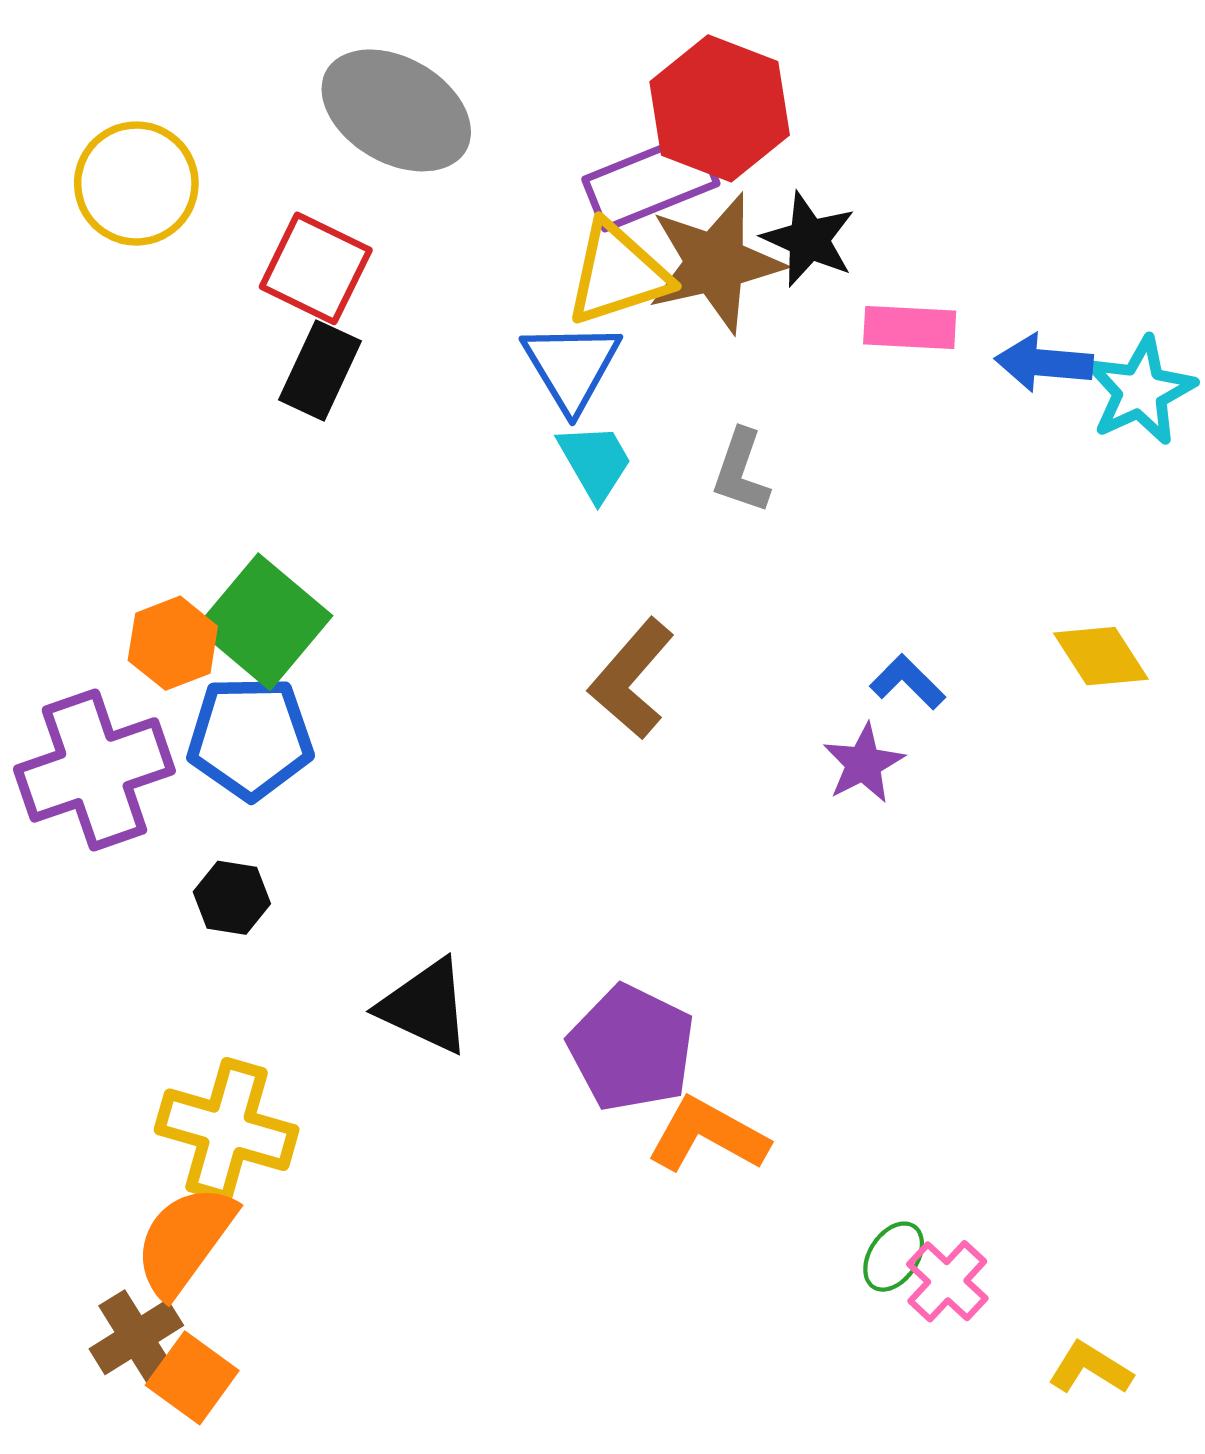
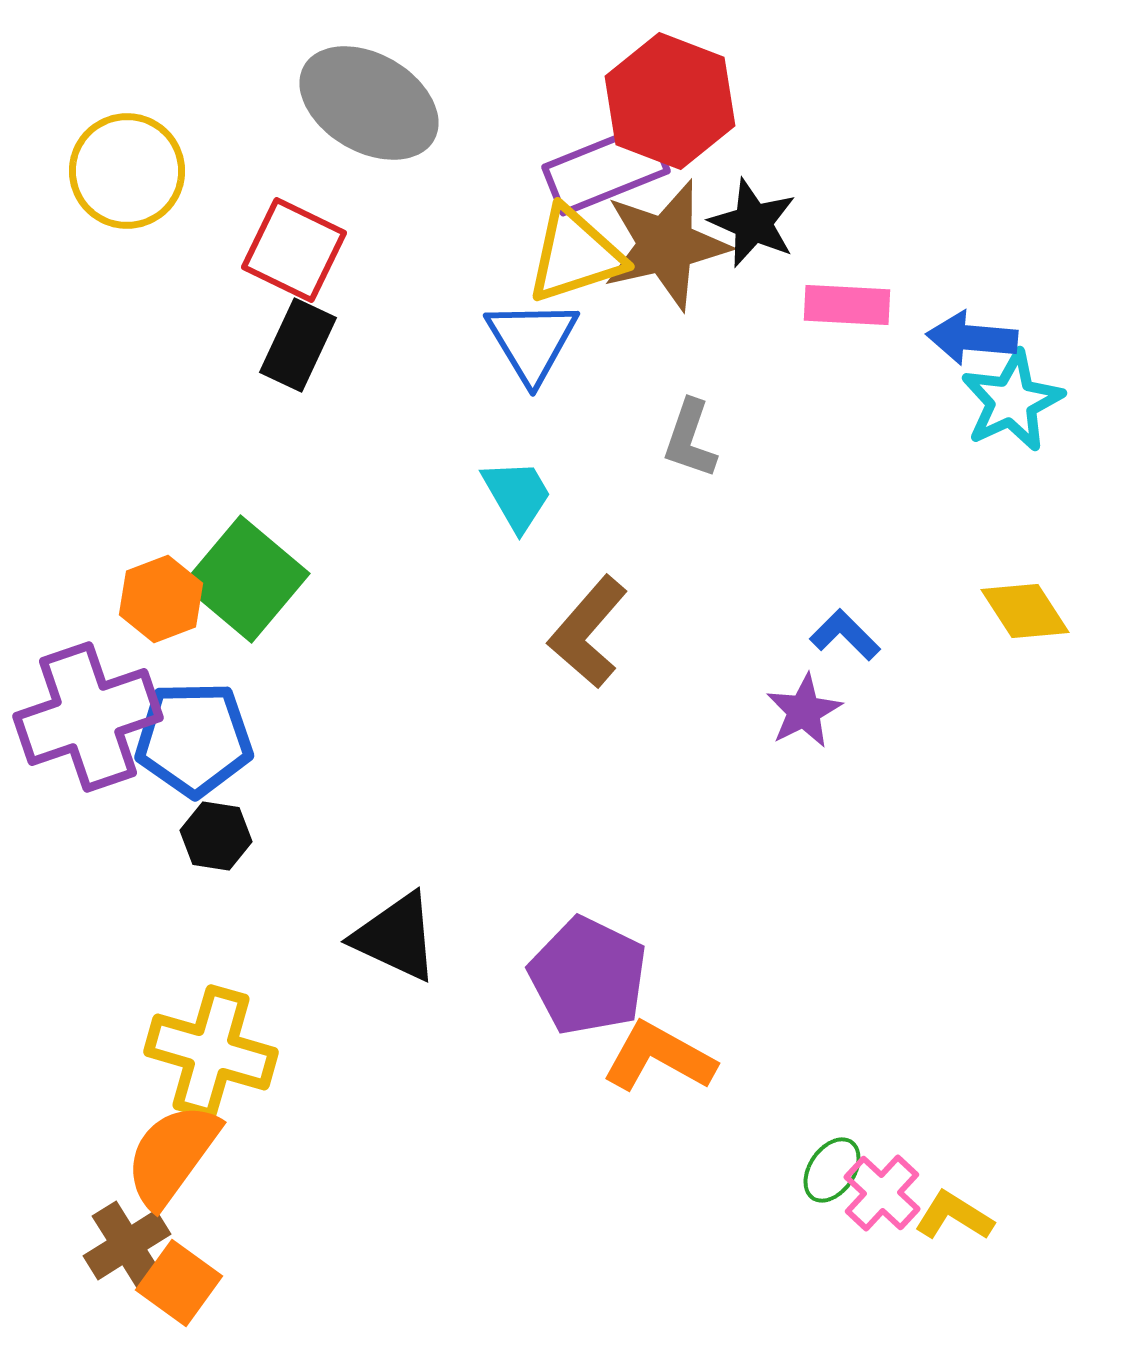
cyan star: (1141, 391) -> (1012, 401), moved
cyan trapezoid: (595, 462) -> (517, 495), moved
blue pentagon: (250, 738) -> (194, 739), moved
yellow L-shape: (1090, 1368) -> (954, 1216), moved

